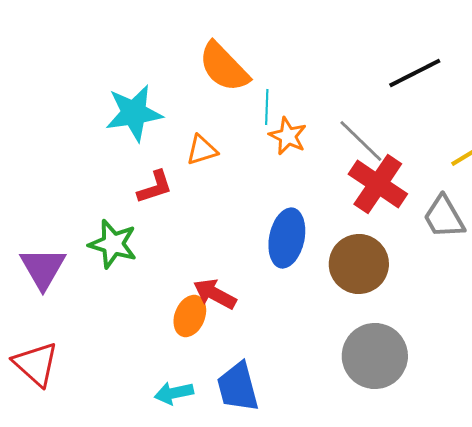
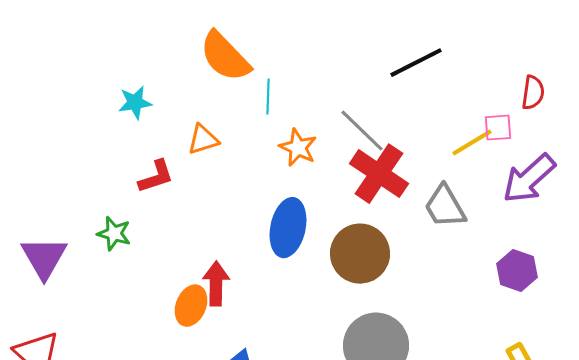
cyan star: (134, 113) -> (135, 103), size x0.6
orange star: (288, 136) -> (298, 148), moved
green star: (113, 244) -> (114, 234), size x0.7
red arrow: (215, 294) -> (216, 284), turned 63

